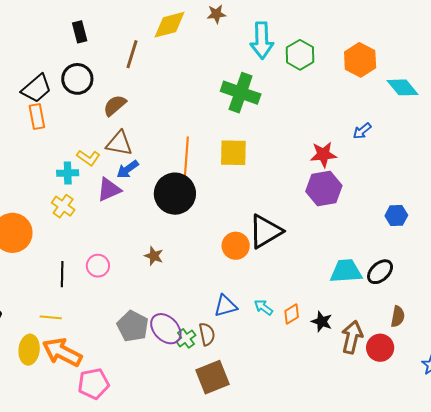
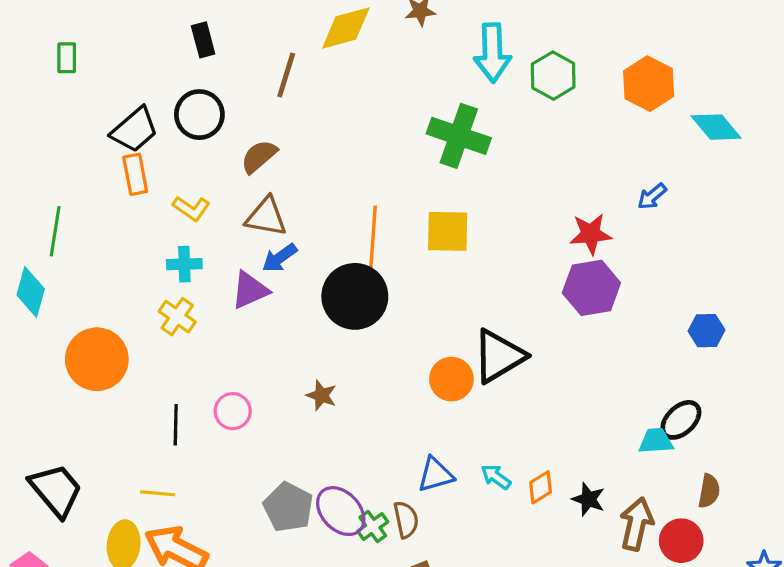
yellow L-shape: (88, 158) -> (191, 208), moved
cyan trapezoid: (346, 271) -> (656, 441), moved, size x0.7

